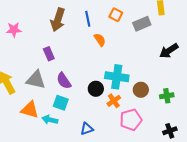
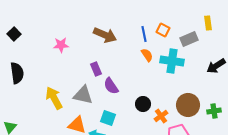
blue line: (88, 19) -> (144, 34), moved
brown arrow: (58, 20) -> (105, 35), turned -85
cyan cross: (117, 77) -> (172, 61), moved
purple semicircle: (64, 81) -> (111, 86), moved
brown circle: (141, 90) -> (188, 105), size x1.5

